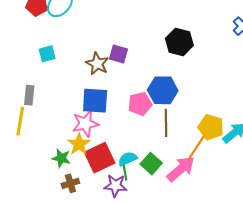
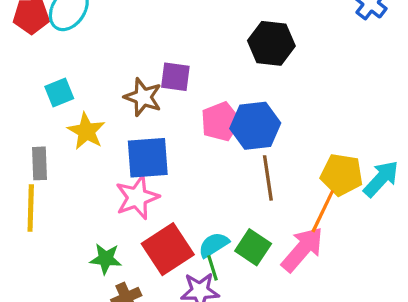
pink pentagon: (140, 104) -> (221, 122), moved
yellow star: (79, 144) -> (86, 131), moved

